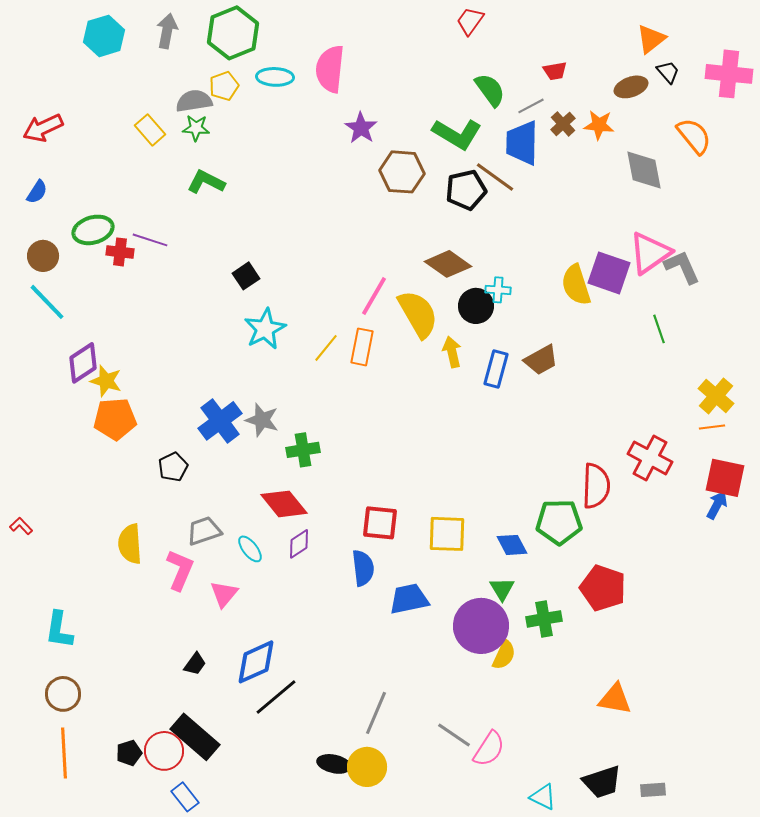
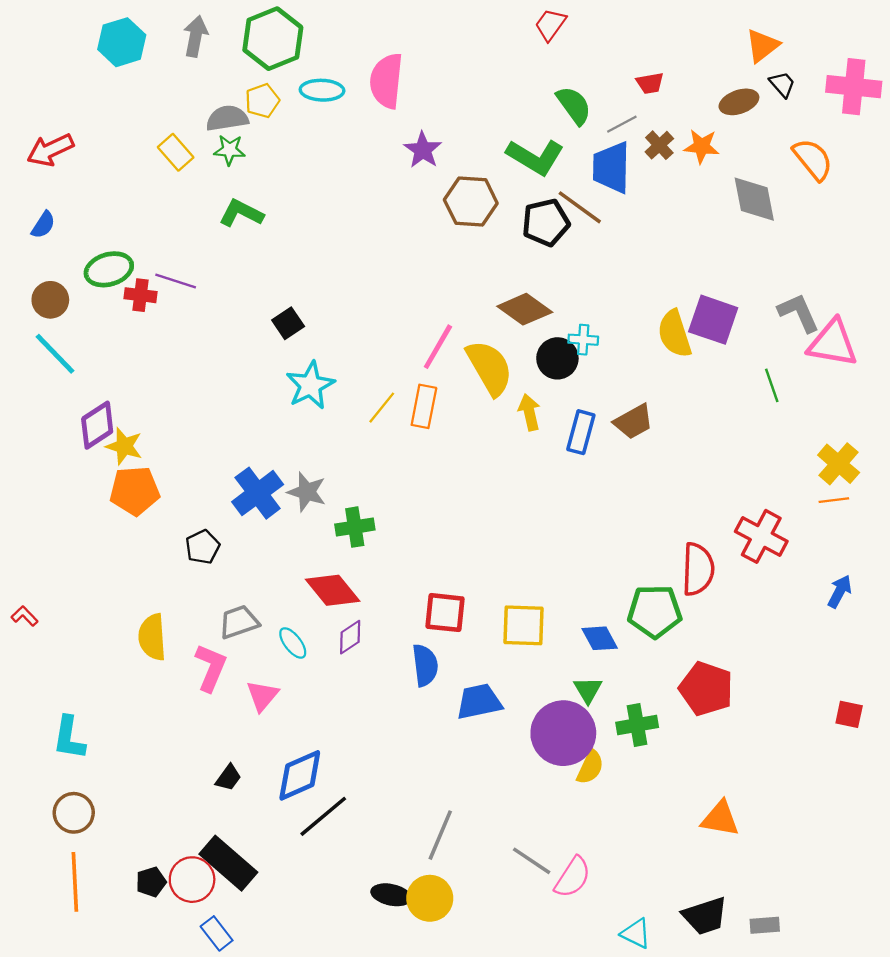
pink triangle: (650, 253) -> (833, 343), moved, turned 45
red square: (725, 478) -> (849, 714), moved, size x0.6

